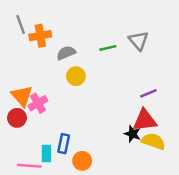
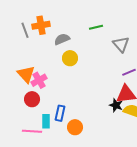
gray line: (21, 25) -> (25, 30), moved
gray triangle: (139, 41) -> (121, 44), moved
green line: (108, 48) -> (96, 27), moved
red circle: (17, 118) -> (32, 99), moved

